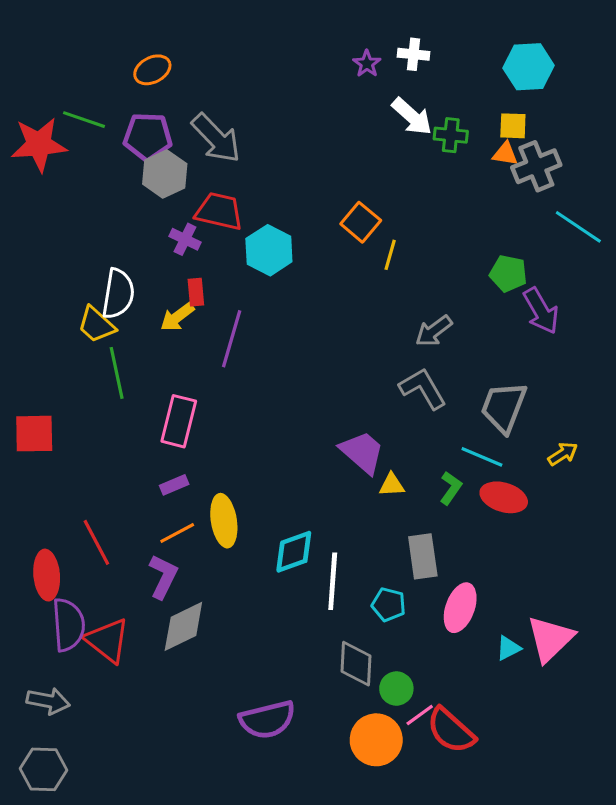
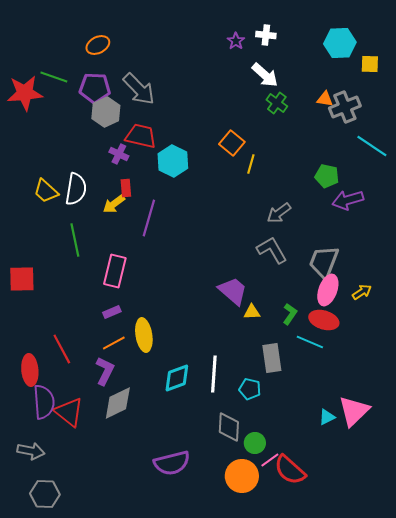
yellow square: (513, 126) -> (370, 64), moved
green cross: (451, 135) -> (277, 103), moved, turned 30
purple arrow: (541, 311) -> (348, 200), turned 104
yellow trapezoid: (96, 325) -> (46, 191), moved
cyan line: (482, 457) -> (310, 342), moved
cyan diamond: (294, 552) -> (177, 378), moved
pink ellipse: (460, 608) -> (328, 290), moved
gray hexagon: (44, 769) -> (45, 494), moved

